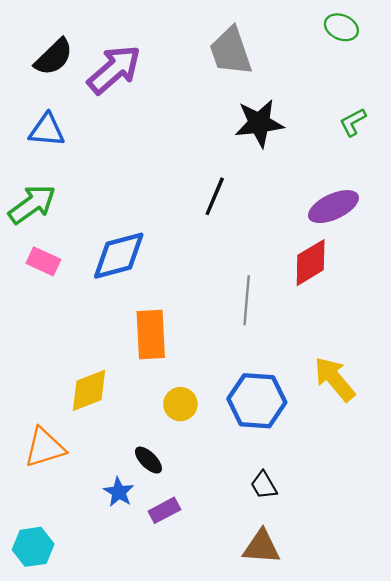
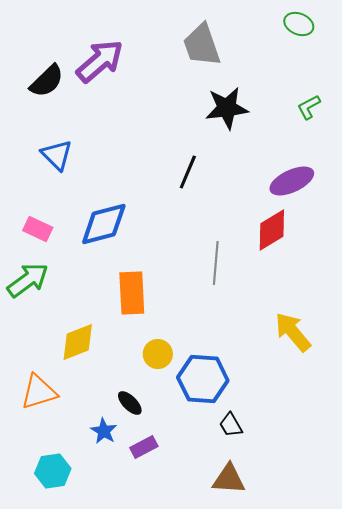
black semicircle: (54, 57) -> (47, 81), moved
blue triangle: (47, 130) -> (57, 155), moved, turned 40
green arrow: (32, 204) -> (28, 280), moved
blue hexagon: (257, 401) -> (203, 379), moved
cyan hexagon: (33, 547) -> (53, 471), moved

